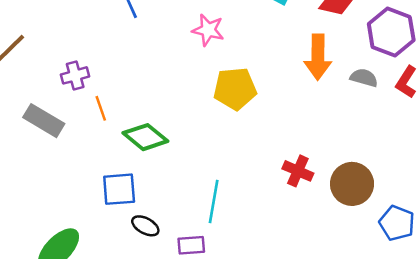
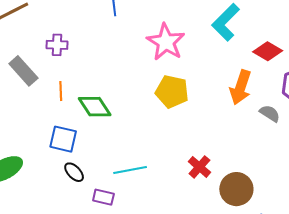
pink star: (208, 30) -> (166, 42), size x1.5
orange line: (101, 108) -> (61, 91), moved
cyan line: (214, 202) -> (130, 170), turned 52

